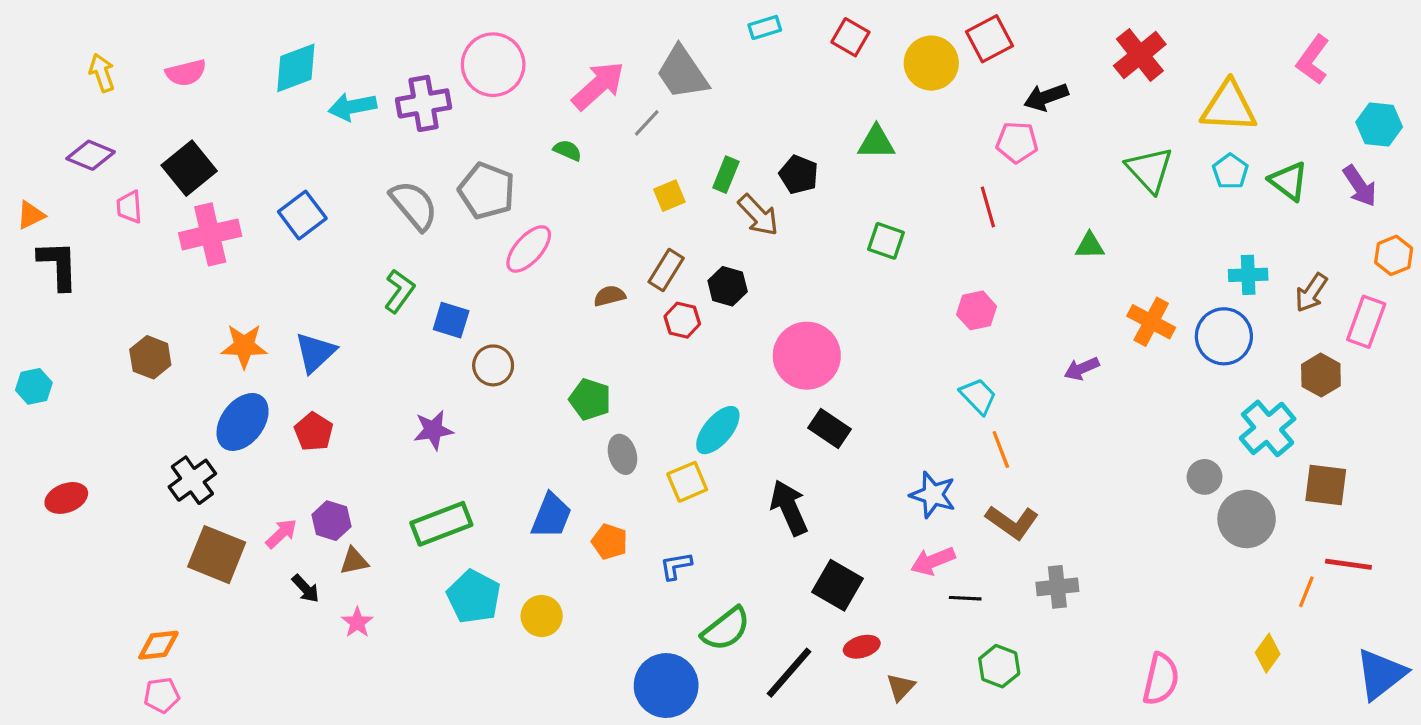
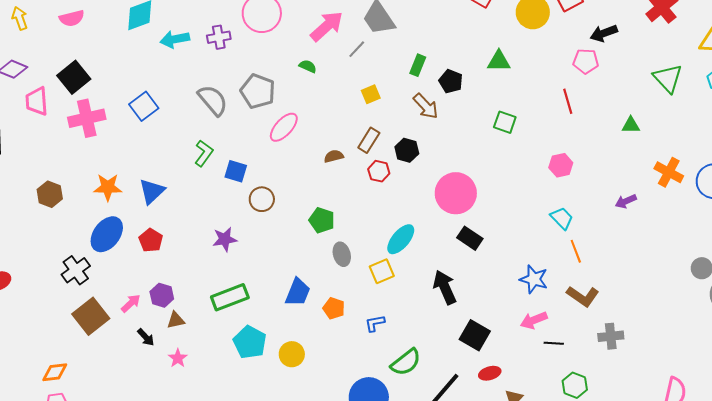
purple cross: (424, 103) -> (219, 37), size x0.7
green rectangle: (726, 175) -> (418, 65), moved
pink trapezoid: (129, 207) -> (37, 101), size x1.4
brown square: (217, 555) -> (91, 316), turned 30

